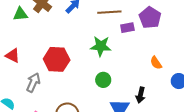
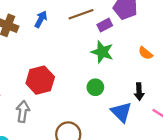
green star: (101, 46) -> (102, 52), moved, turned 30

